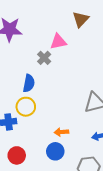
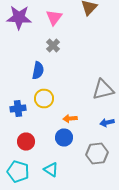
pink triangle: (58, 42) -> (54, 18), moved, turned -42
yellow circle: (26, 107) -> (44, 98), moved

